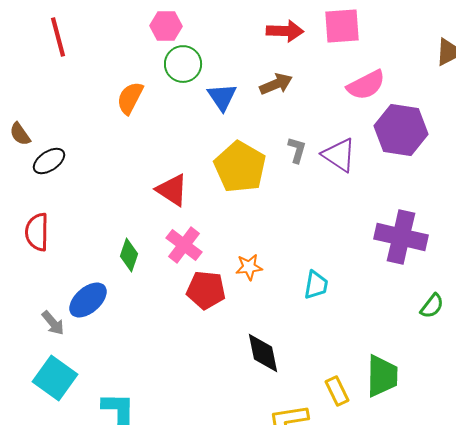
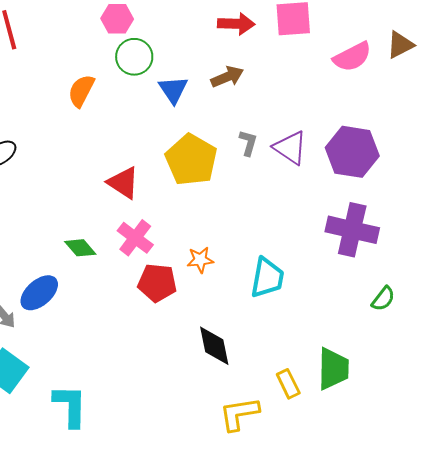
pink semicircle: (366, 85) -> (352, 57), moved
purple hexagon: (401, 130) -> (352, 152), moved
green diamond: (129, 255) -> (80, 248), turned -60
cyan trapezoid: (316, 285) -> (267, 278), size x1.4

